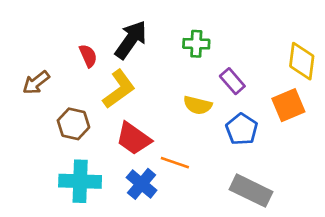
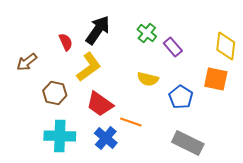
green cross: (196, 44) -> (147, 33), turned 36
purple rectangle: (232, 81) -> (173, 47), moved
orange square: (288, 105) -> (216, 79), turned 35

